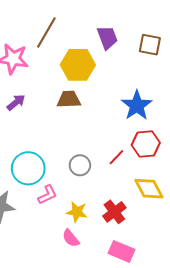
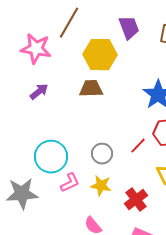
yellow star: (77, 212) -> (101, 186), moved

